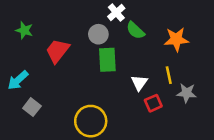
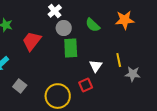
white cross: (116, 12) -> (55, 11), moved
orange star: (176, 39) -> (125, 20), moved
red square: (153, 103) -> (86, 85), moved
gray square: (32, 107) -> (20, 86), moved

